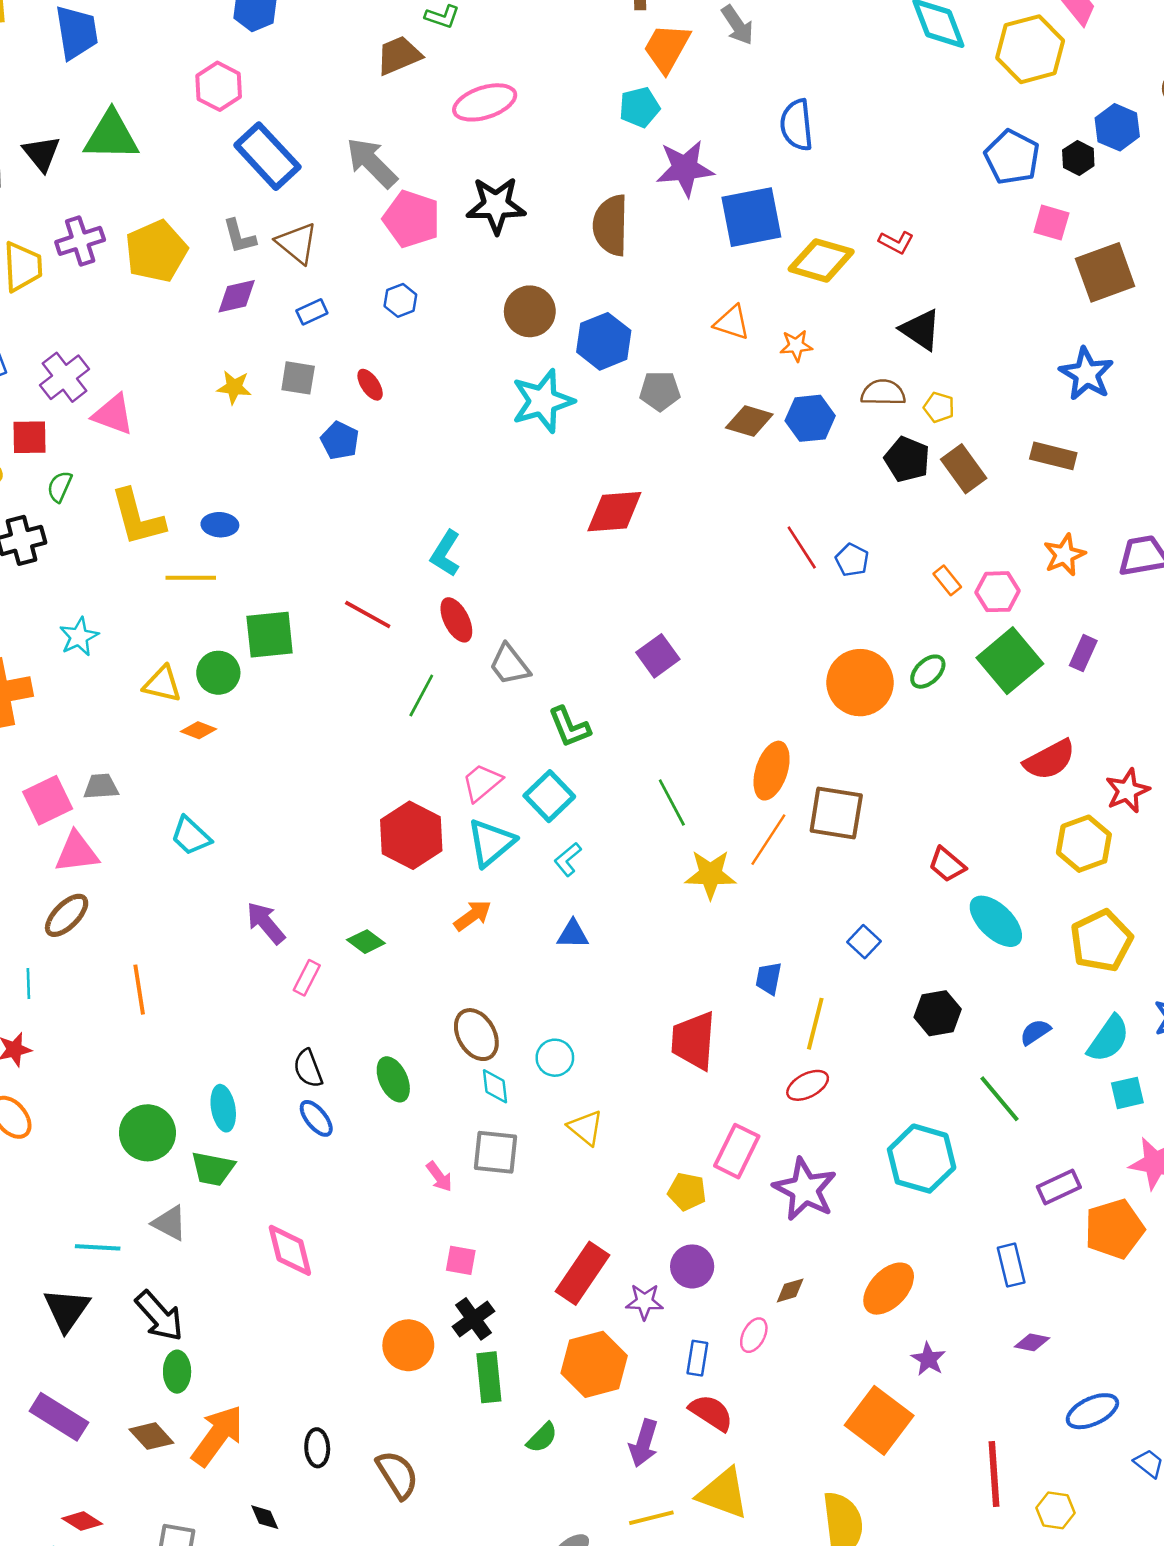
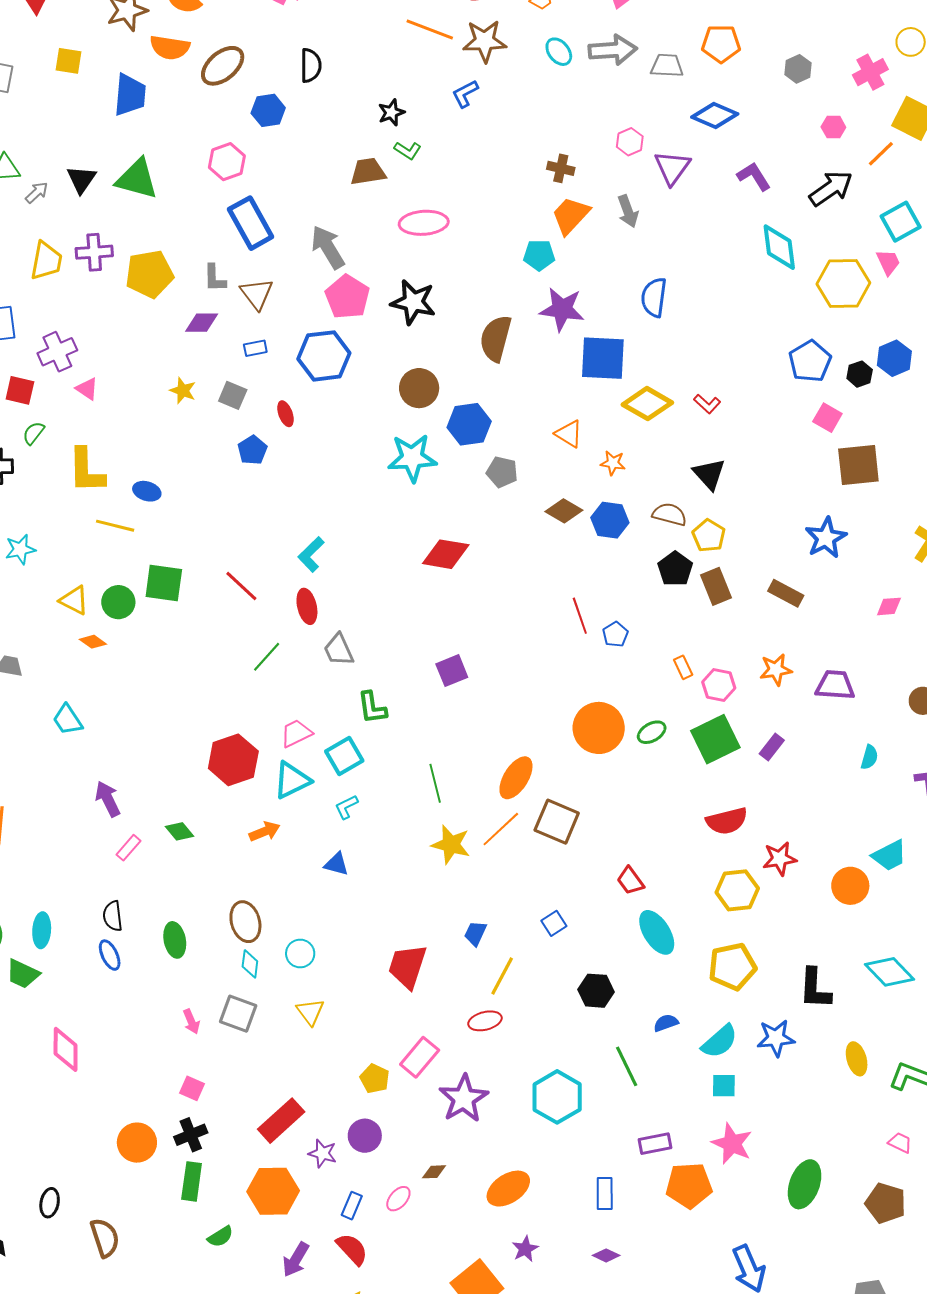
blue hexagon: (400, 300) -> (324, 356), size x2.0
yellow pentagon: (939, 407) -> (709, 536), size x1.4
pink triangle: (113, 415) -> (87, 389), size x0.7

